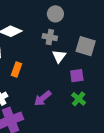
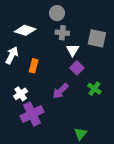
gray circle: (55, 14) -> (57, 13), moved
purple square: (77, 76) -> (77, 68), moved, turned -32

